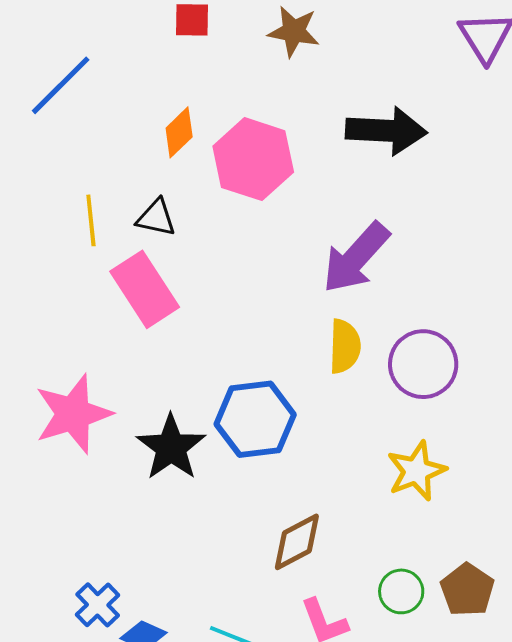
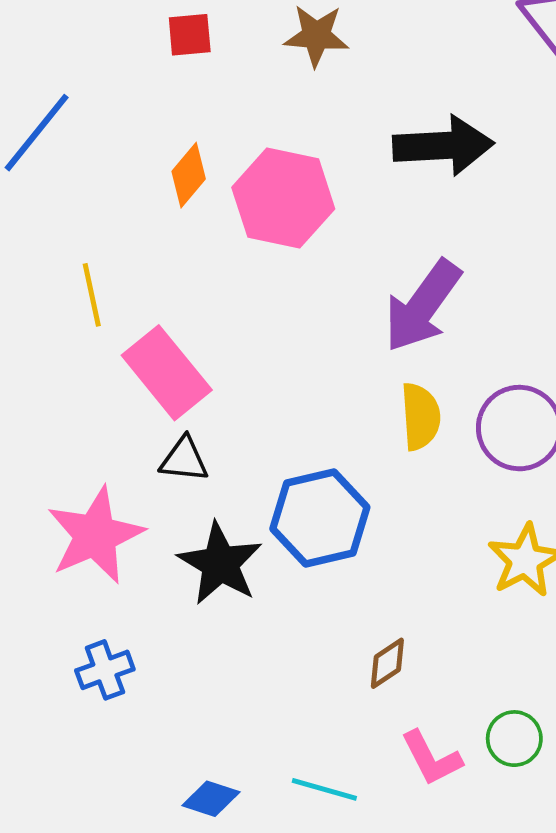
black triangle: (156, 218) -> (184, 459), moved
brown diamond: (297, 542) -> (387, 663), size x0.7
green circle: (401, 591) -> (514, 739), moved
blue cross: (98, 605) -> (105, 670), moved, turned 30

